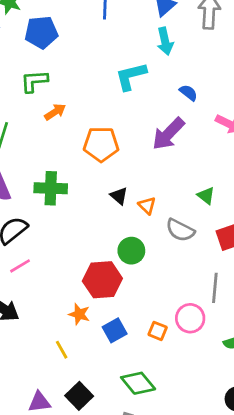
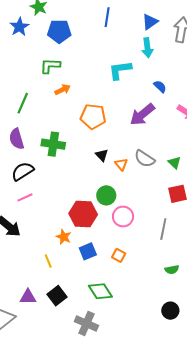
green triangle: (206, 196) -> (174, 163), moved
gray semicircle: (180, 230) -> (145, 159), moved
pink circle: (190, 318) -> (123, 216), moved

